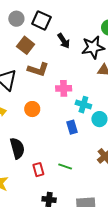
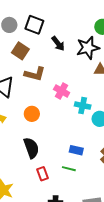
pink cross: (64, 88) -> (62, 91), turned 35
blue rectangle: (72, 127) -> (76, 150), moved, turned -56
black semicircle: (17, 148) -> (31, 148), moved

